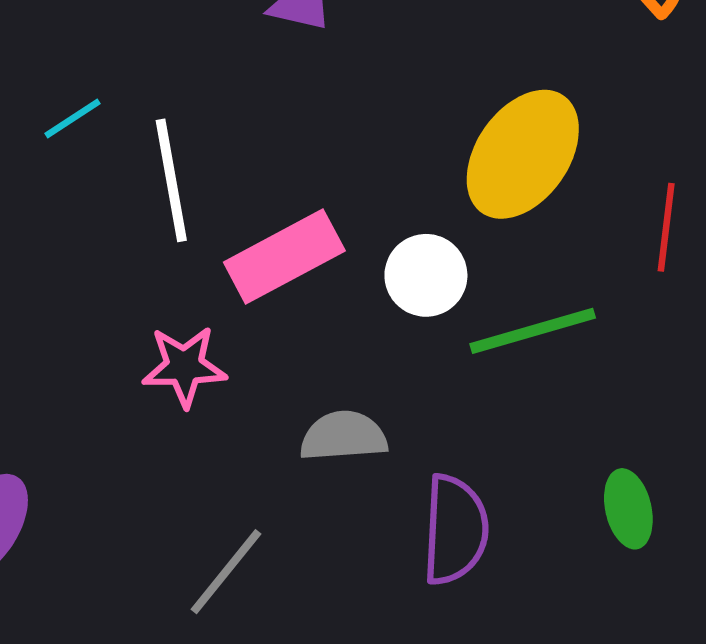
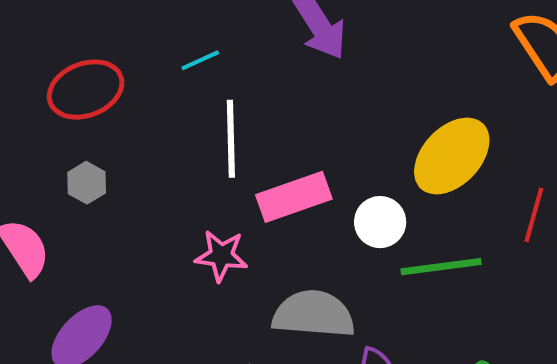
cyan line: (73, 118) -> (200, 60), moved
gray semicircle: (344, 436) -> (314, 314), size x1.5

